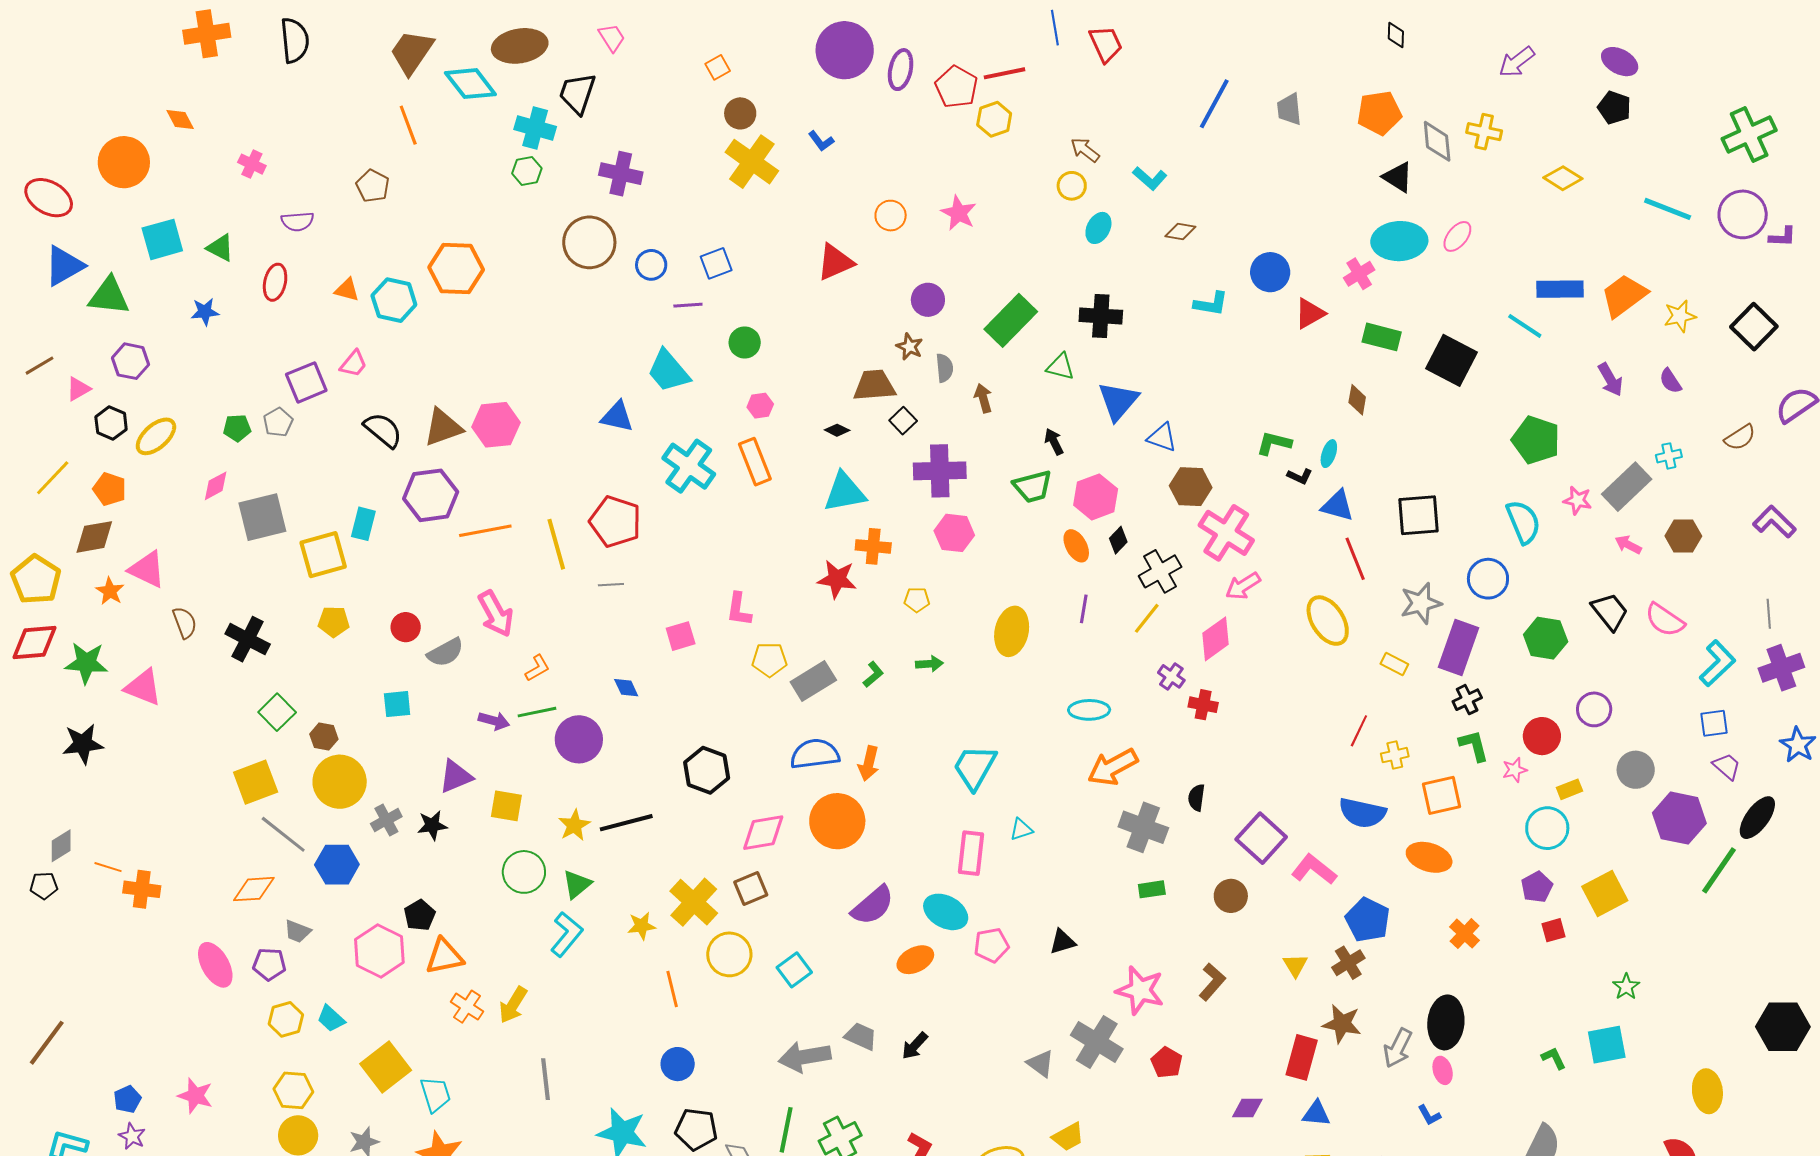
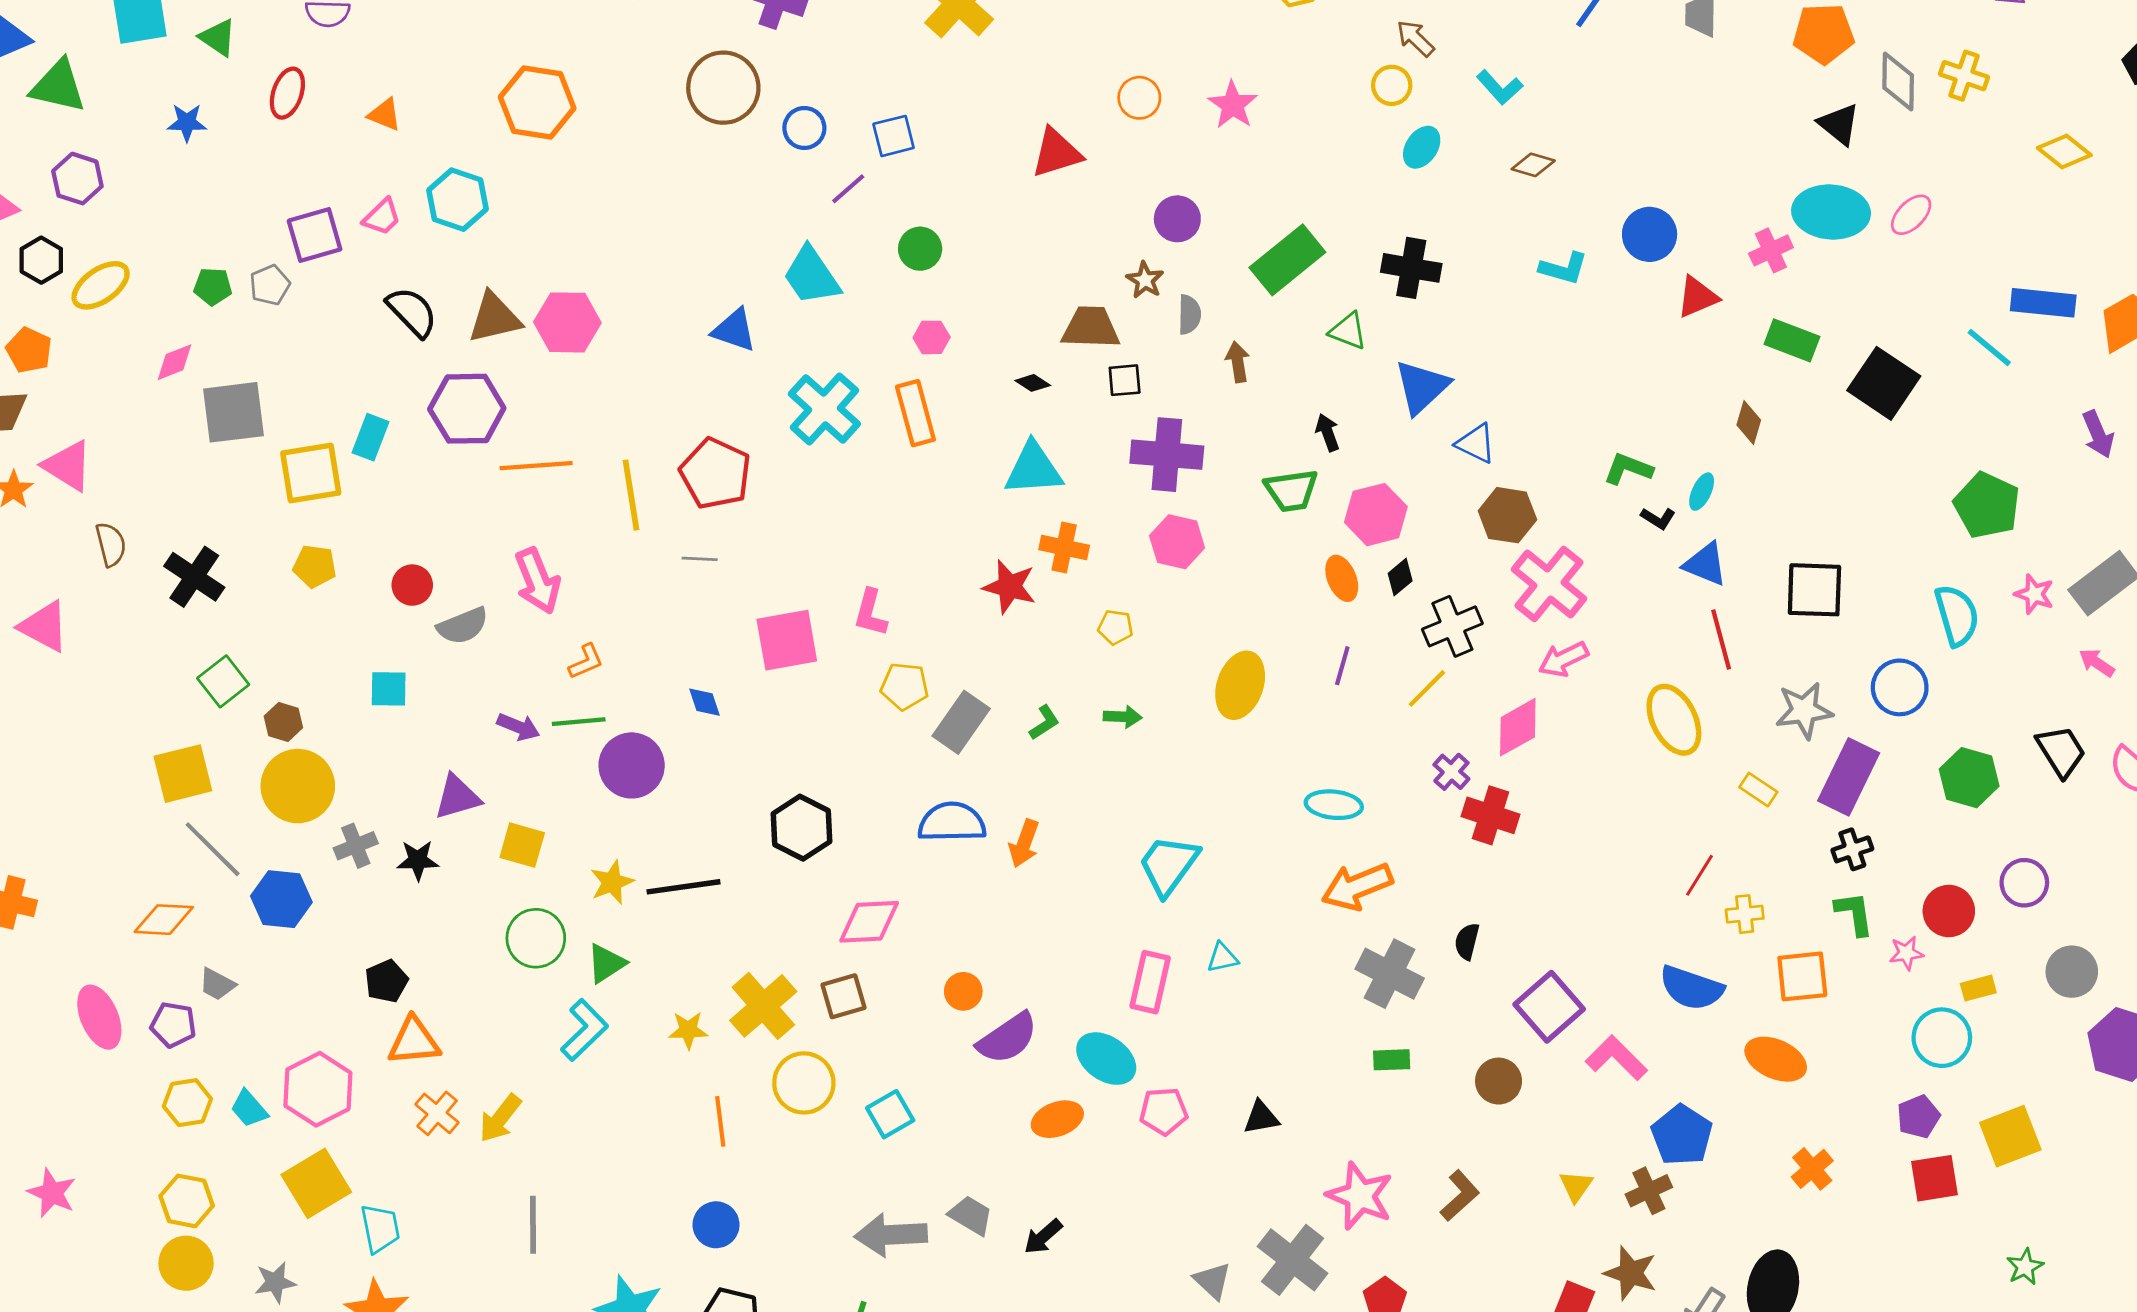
cyan hexagon: (394, 300) -> (457, 200), moved
purple line: (688, 305) -> (848, 189), turned -44
black square: (903, 421) -> (1125, 380), turned 32
pink square: (681, 636) -> (787, 640), size x1.6
gray rectangle: (813, 681) -> (961, 722), turned -30
red cross: (1203, 705) -> (1491, 815), size x1.4
orange circle: (837, 821) -> (963, 991), moved, size x0.5
red square: (1554, 930) -> (1935, 1178), size x1.5
pink hexagon: (379, 951) -> (318, 1089), moved

